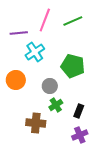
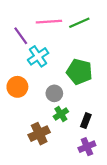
pink line: (45, 20) -> (49, 22), turned 65
purple line: (19, 33) -> (21, 36), turned 60
brown cross: (36, 123) -> (39, 134), turned -30

